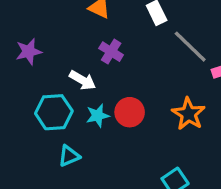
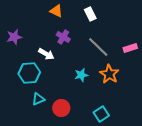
gray line: (190, 47) -> (98, 47), moved
red circle: (130, 112) -> (61, 108), moved
cyan star: (98, 116) -> (81, 75), moved

